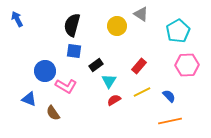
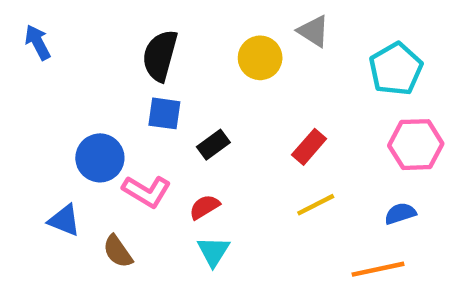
cyan triangle: (109, 81) -> (213, 251), moved
blue semicircle: (169, 96) -> (400, 214), moved, turned -64
red semicircle: (114, 100) -> (204, 207), moved

